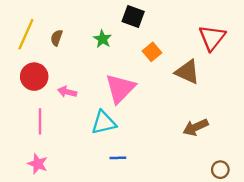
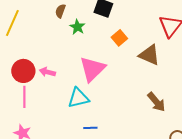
brown semicircle: (57, 38) -> (60, 11), moved
red circle: (34, 77) -> (23, 71), moved
brown arrow: (196, 127) -> (156, 102), turned -105

